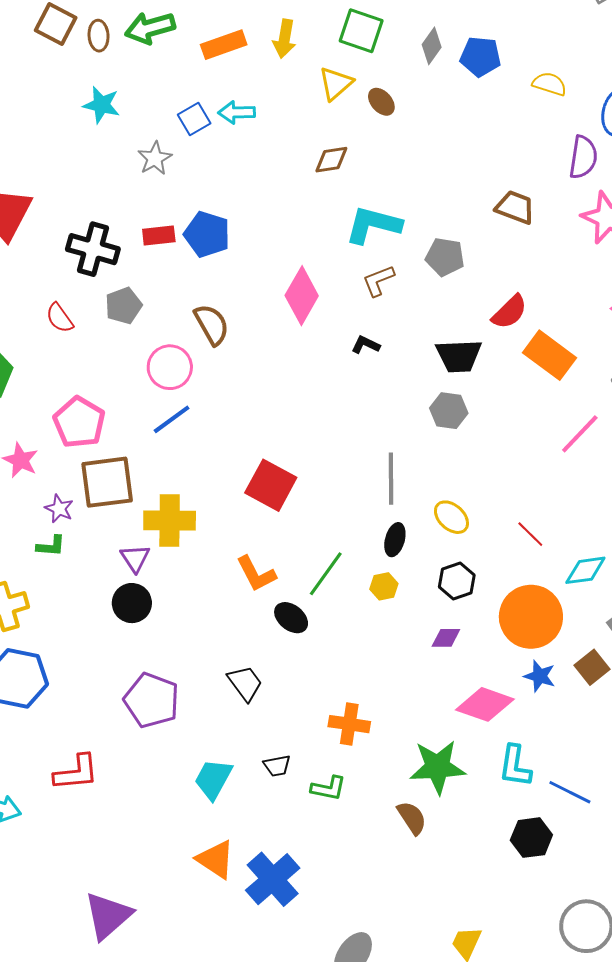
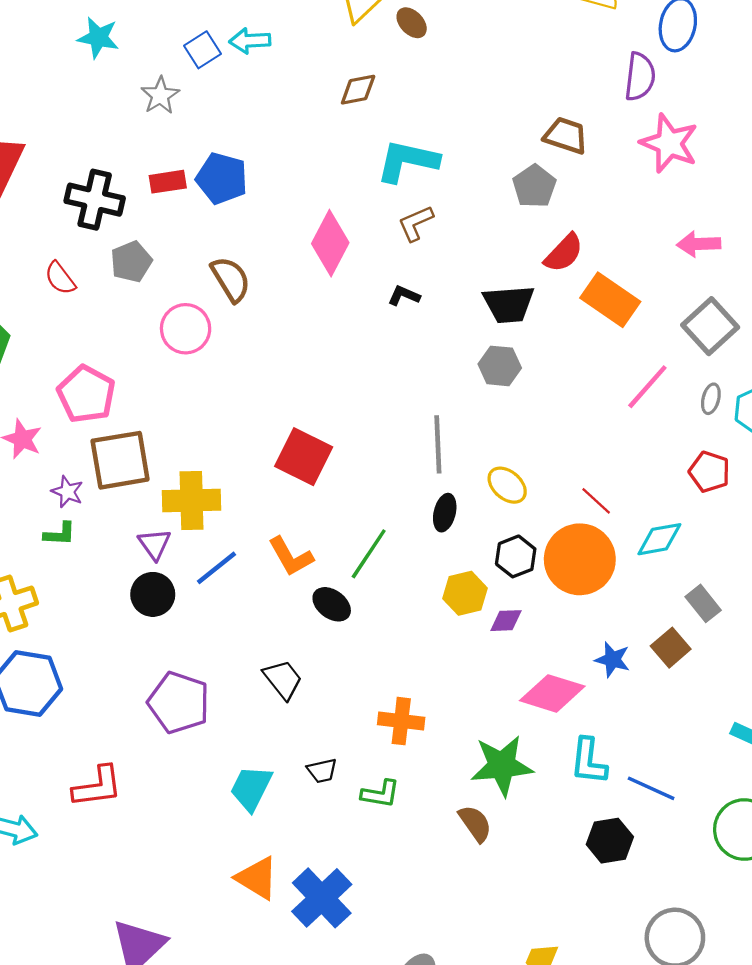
gray pentagon: (445, 257) -> (534, 186), moved, turned 30
blue line: (172, 419) -> (216, 568), moved
yellow hexagon: (384, 586) -> (465, 593), moved, size x1.4
orange circle: (531, 617) -> (580, 559), moved

